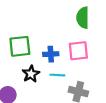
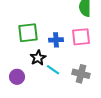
cyan line: (57, 75) -> (53, 70), moved, turned 32

